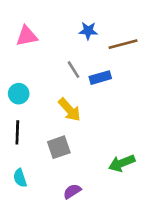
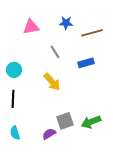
pink triangle: (27, 36) -> (31, 27), moved
blue rectangle: (100, 78) -> (86, 63), moved
gray square: (59, 147) -> (65, 121), moved
purple semicircle: (72, 191) -> (49, 134), moved

